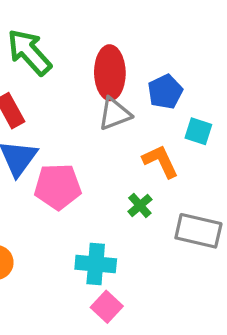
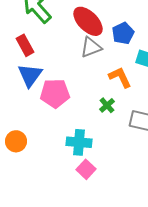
red ellipse: (110, 73) -> (88, 21), turned -44

